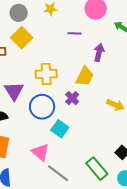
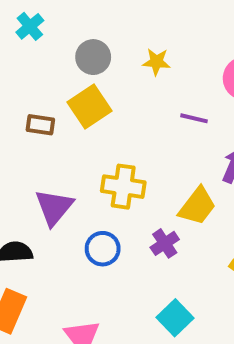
blue circle: (42, 107) -> (103, 249), size x0.7
cyan square: (60, 129) -> (175, 318), moved

